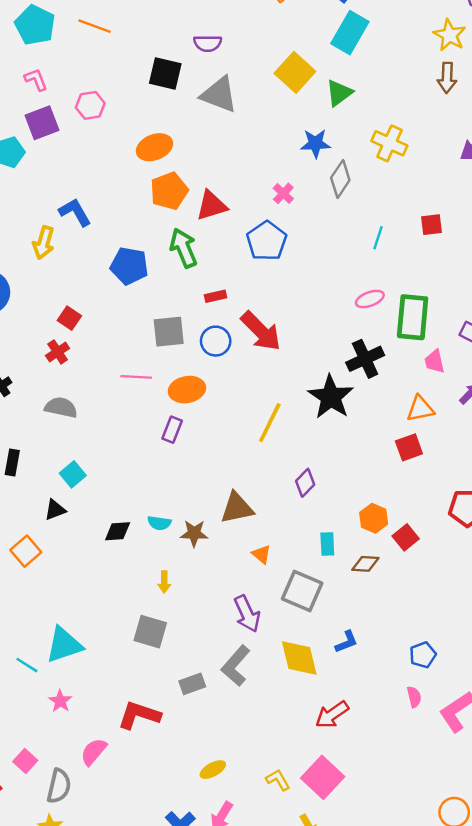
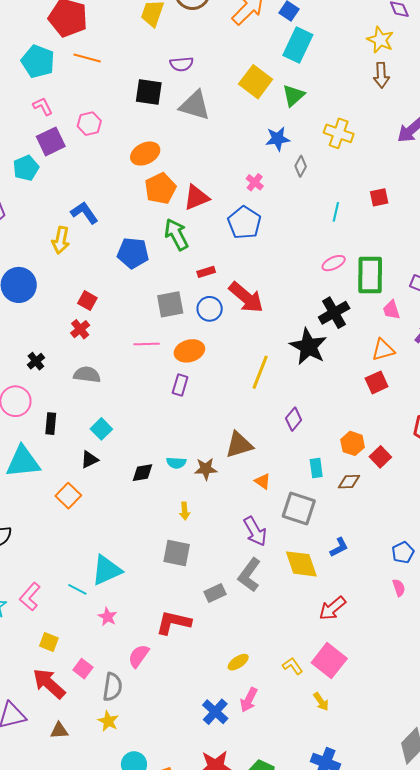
gray diamond: (340, 179) -> (301, 166), size x0.7

